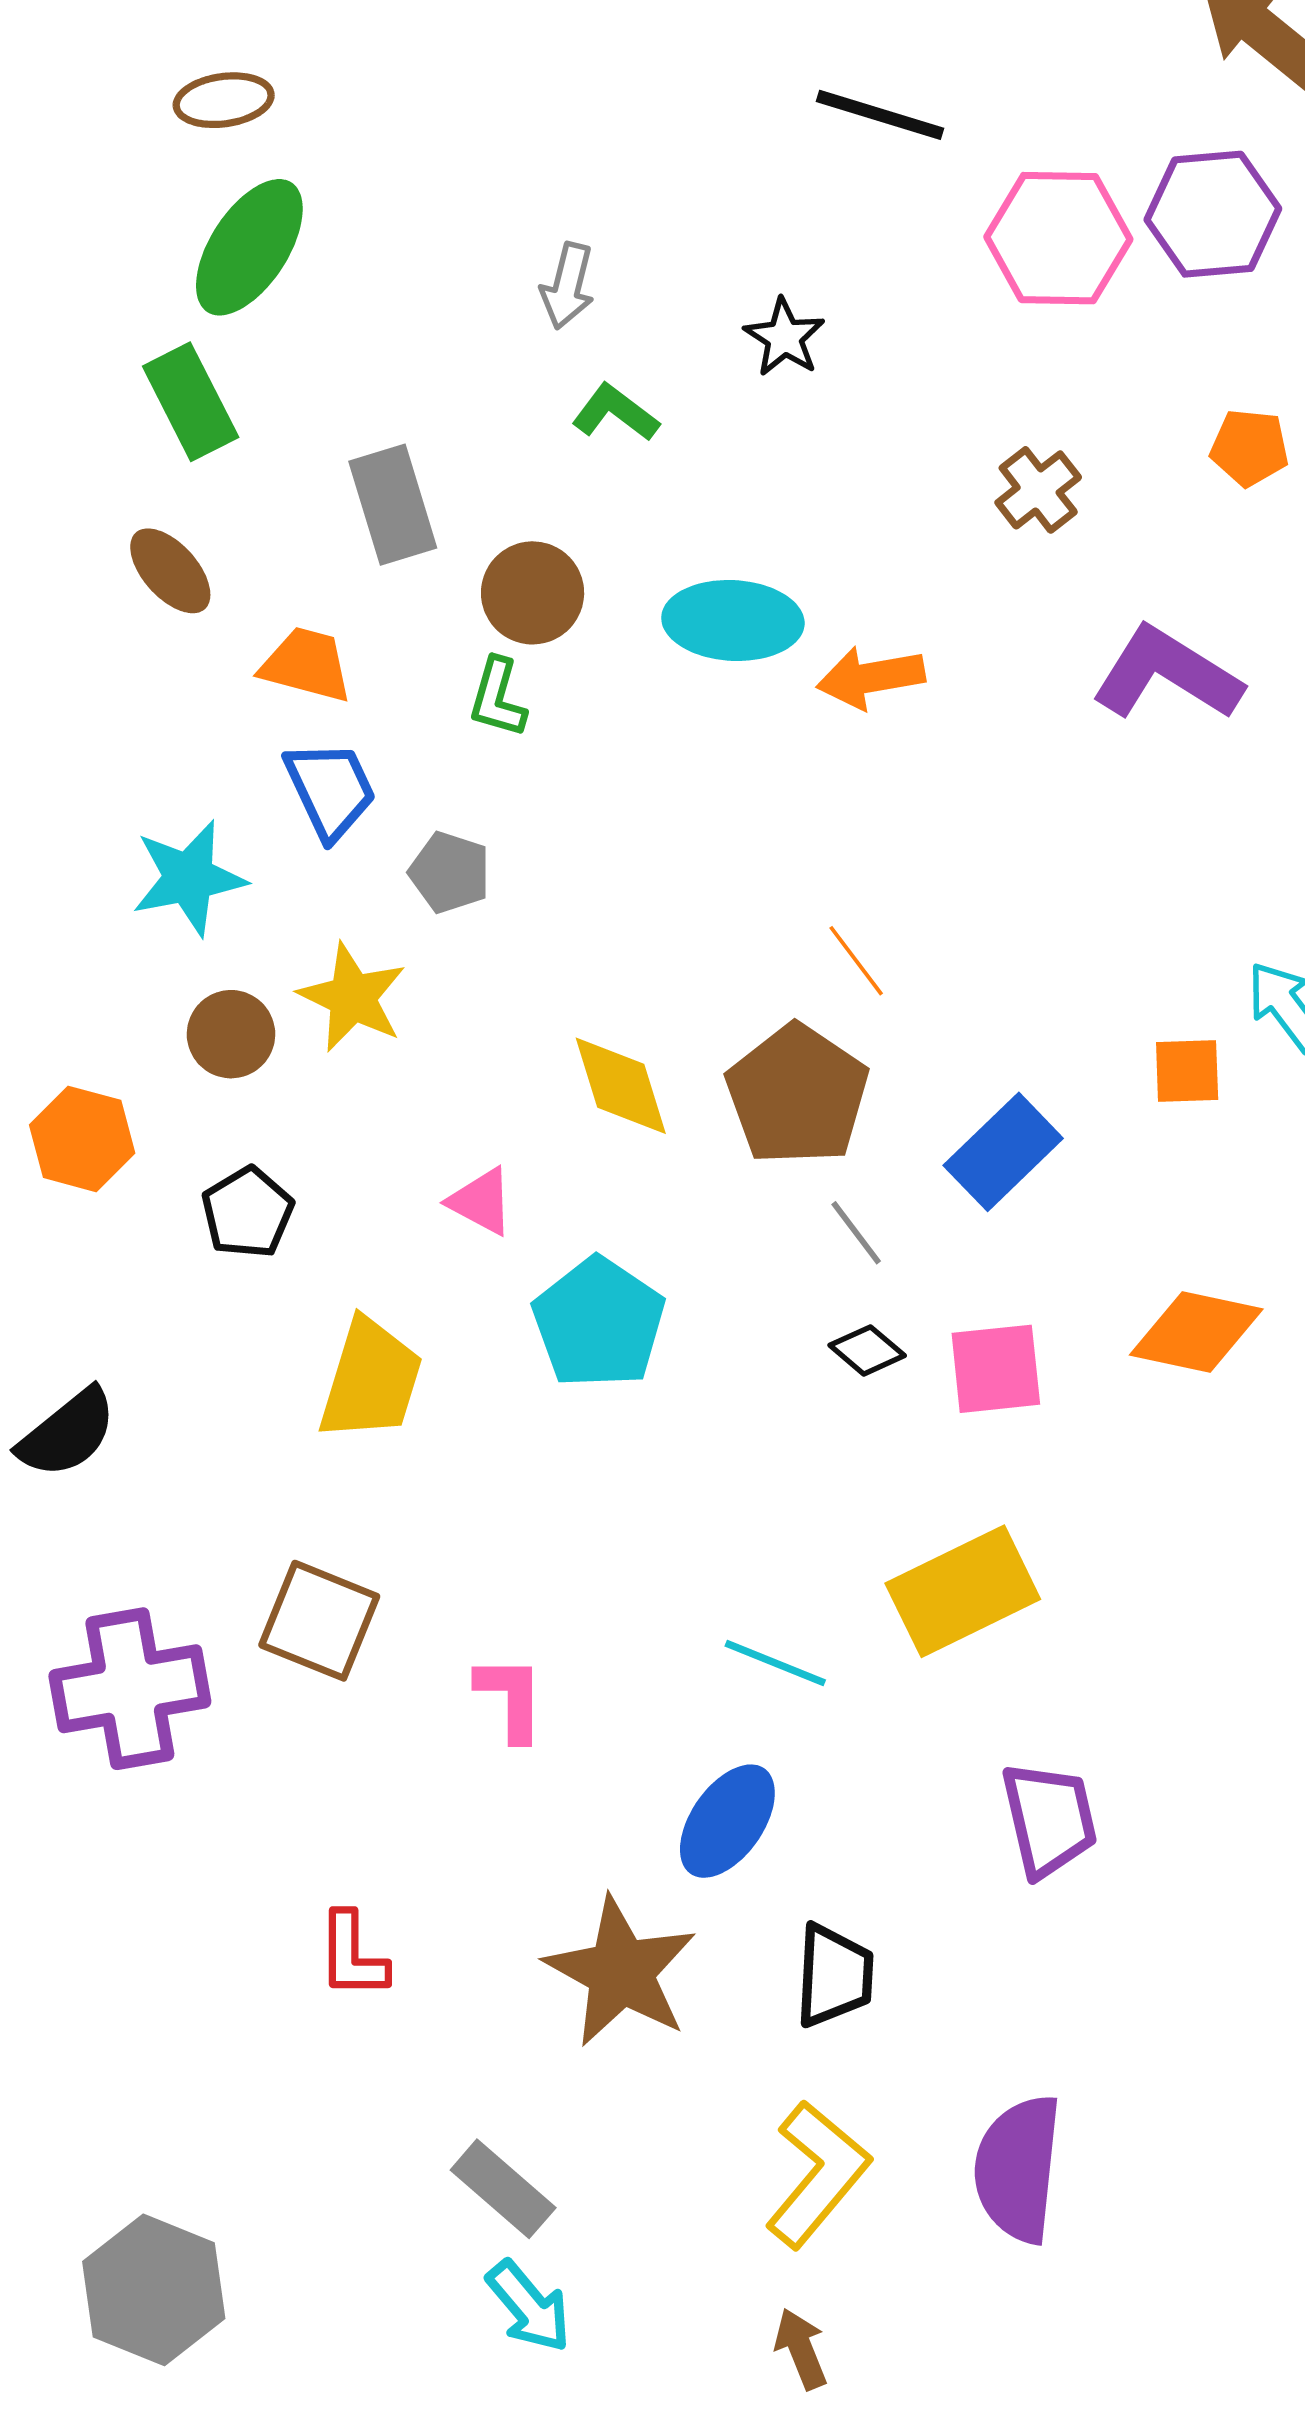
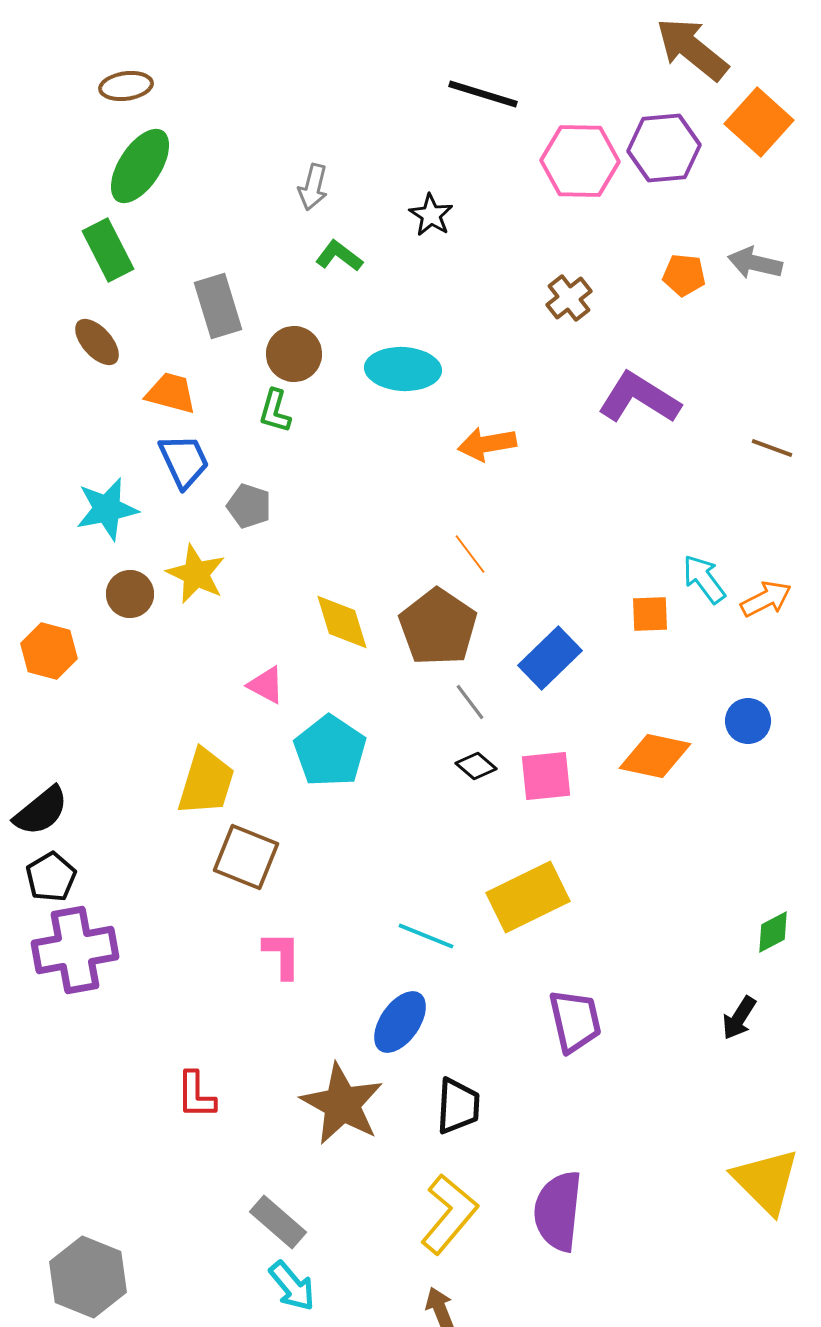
orange arrow: (871, 677) -> (487, 444), moved
black pentagon: (248, 1213) -> (51, 877), moved
brown square: (319, 1621) -> (246, 857), moved

